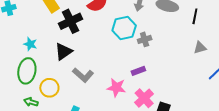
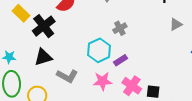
cyan hexagon: (124, 28) -> (99, 50), moved
black triangle: (64, 52) -> (43, 57), turned 30

